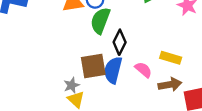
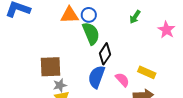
green semicircle: (100, 21) -> (91, 33), turned 130
brown square: (93, 66) -> (50, 67), moved

